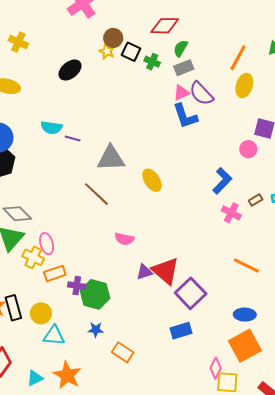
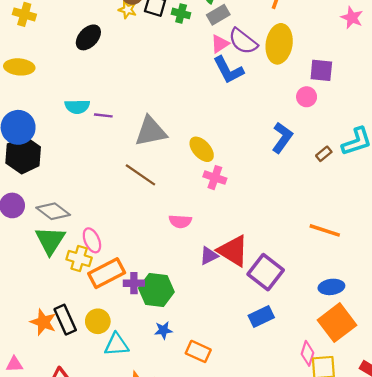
yellow ellipse: (244, 85) -> (279, 44), moved, size x1.4
pink cross: (231, 213) -> (215, 178), moved
orange rectangle: (55, 273) -> (107, 273), size x1.4

